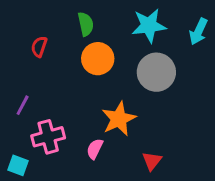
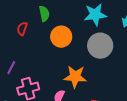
green semicircle: (86, 24) -> (44, 14), moved
orange star: (119, 119) -> (75, 77), turned 30

